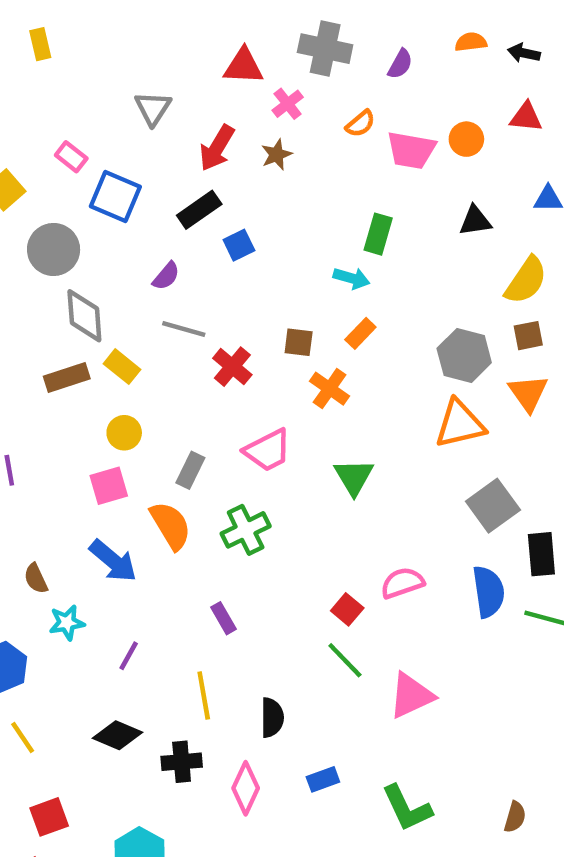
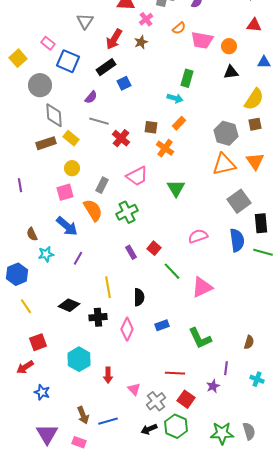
orange circle: (466, 139) -> (229, 46), moved
orange triangle: (528, 393) -> (255, 161), moved
red square: (347, 609) -> (154, 248), moved
purple rectangle: (224, 618) -> (131, 252), moved
purple line: (129, 656) -> (78, 258), moved

